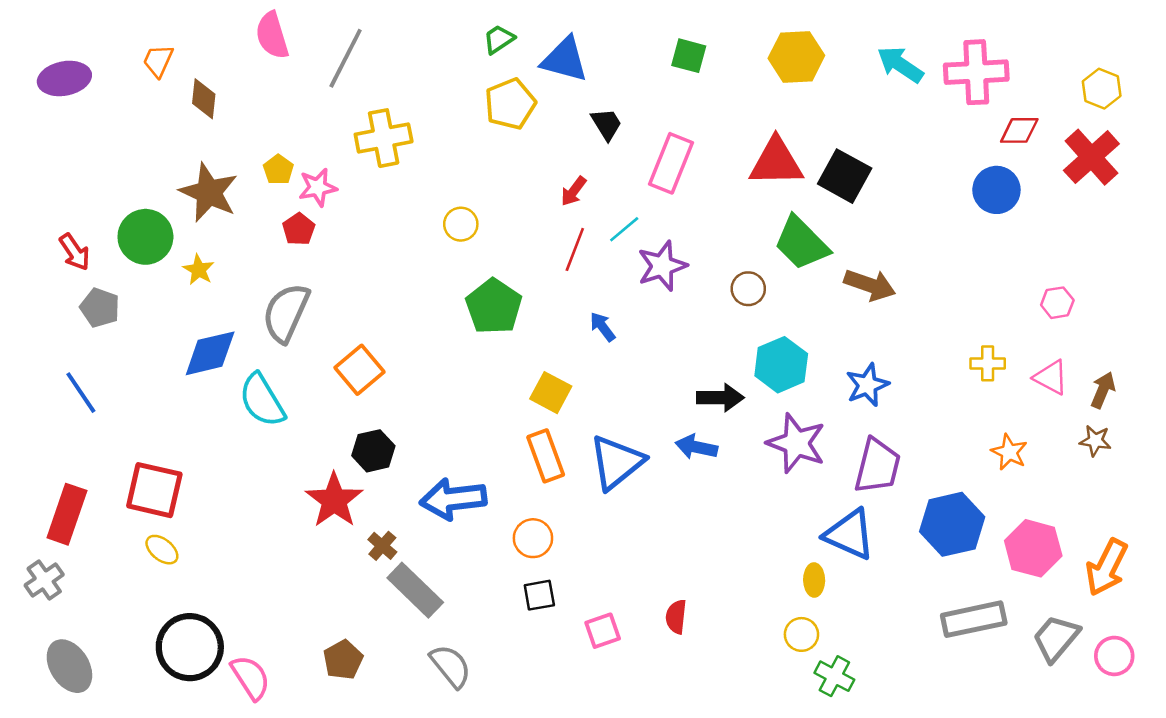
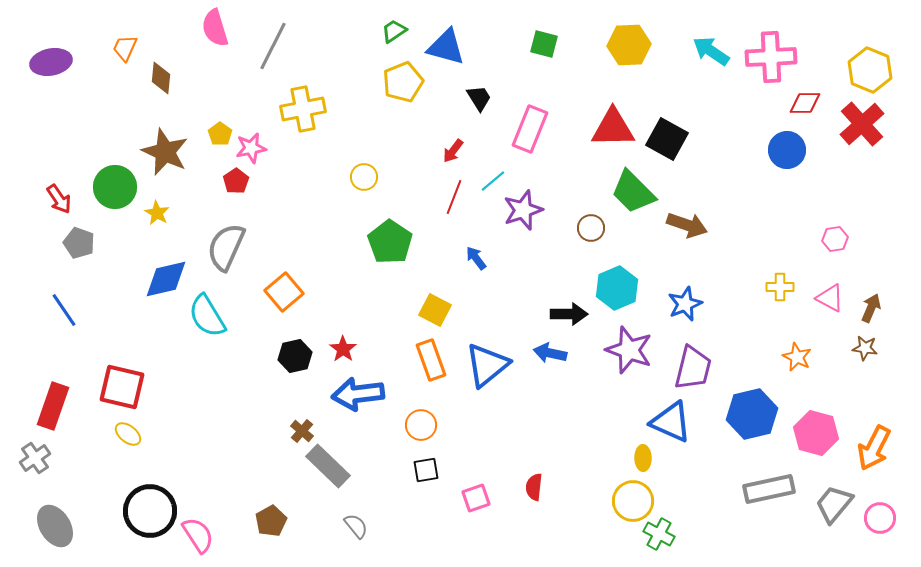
yellow hexagon: (1102, 89) -> (870, 70), size x1.4
red star: (334, 500) -> (343, 349), moved, size x0.6
yellow circle: (801, 634) -> (633, 501), size x1.5
gray semicircle: (451, 666) -> (356, 526), size x0.7

